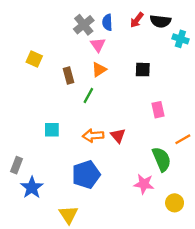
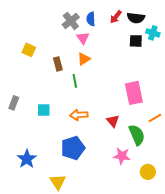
black square: (143, 70) -> (136, 41), moved
green line: (88, 96) -> (75, 81), turned -40
pink rectangle: (158, 110) -> (134, 93), size x1.6
red triangle: (118, 136) -> (113, 121), moved
gray rectangle: (17, 165) -> (14, 103), moved

